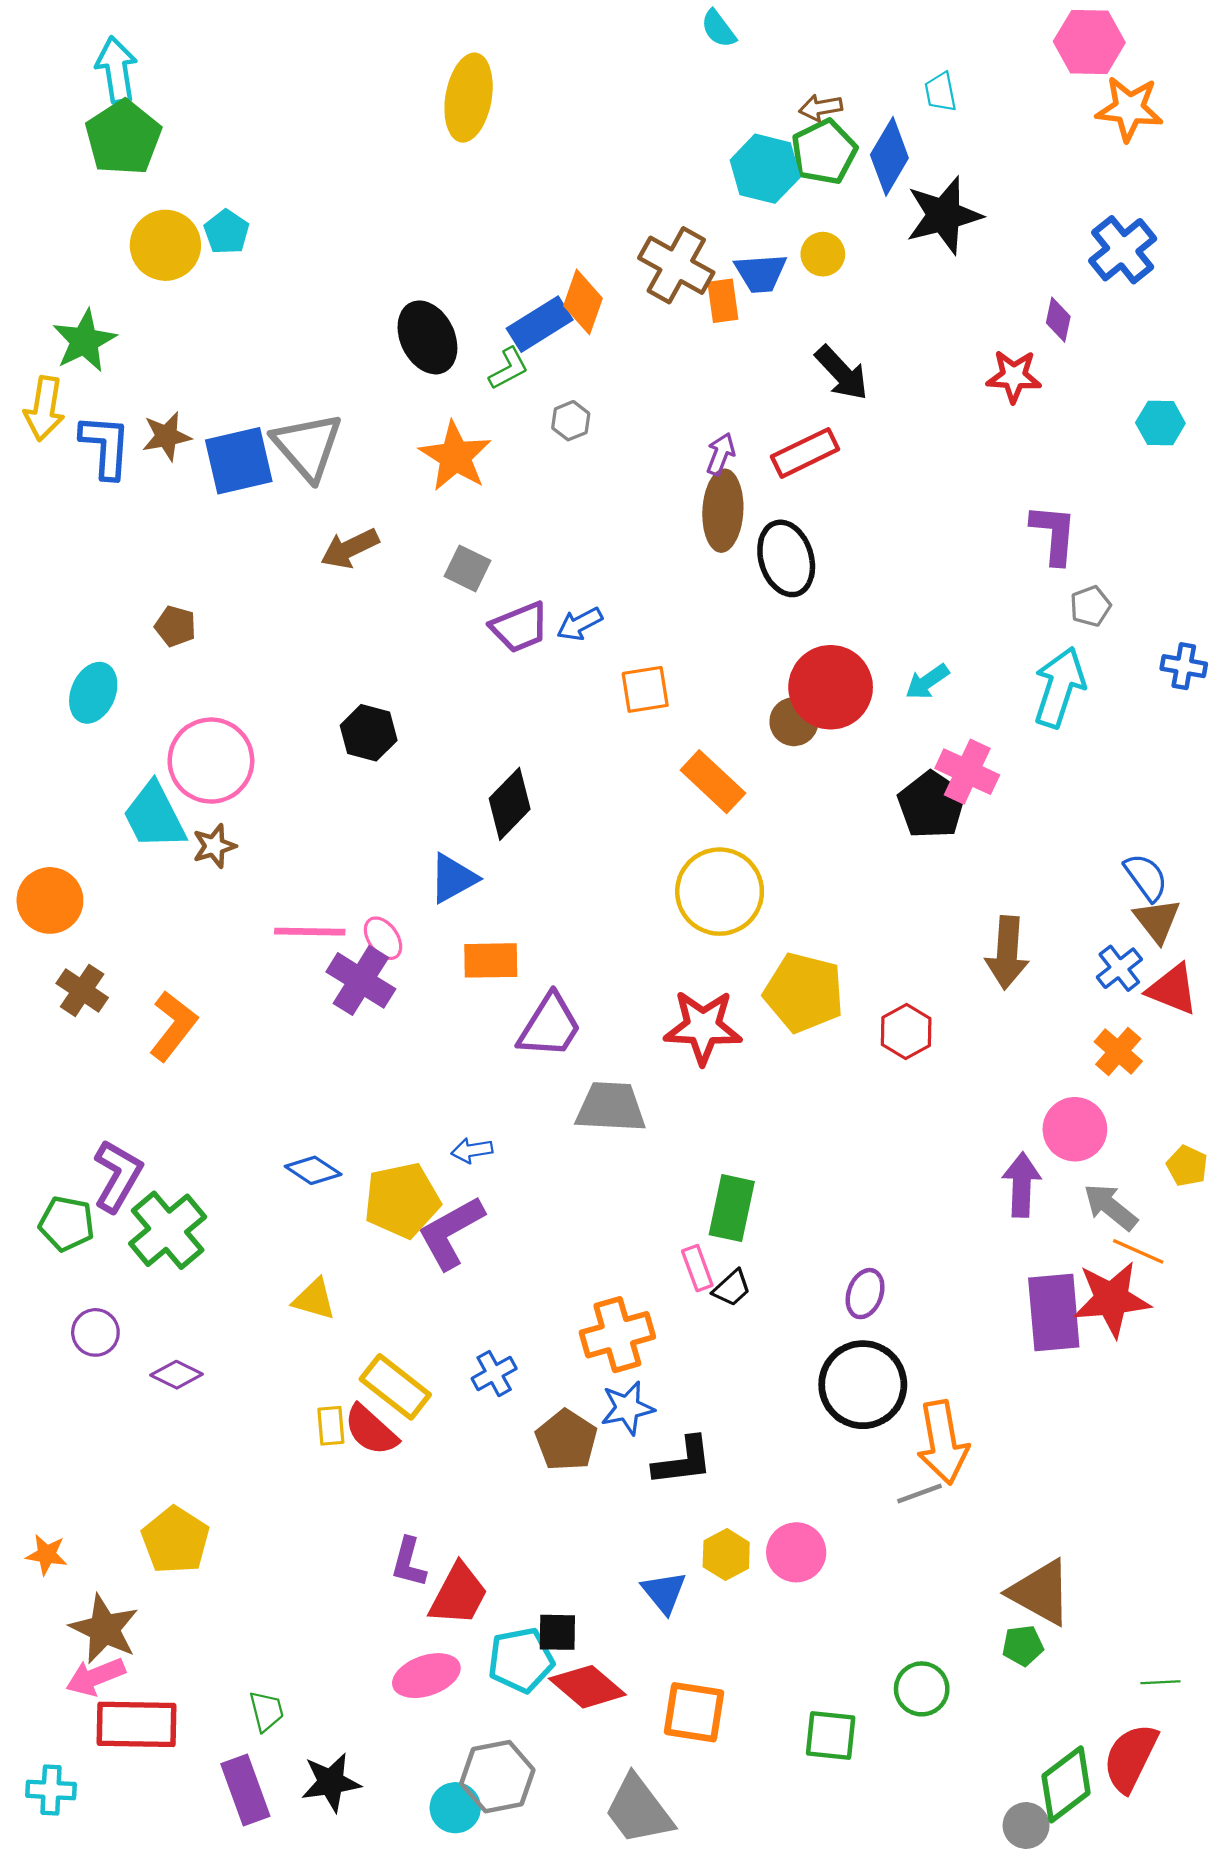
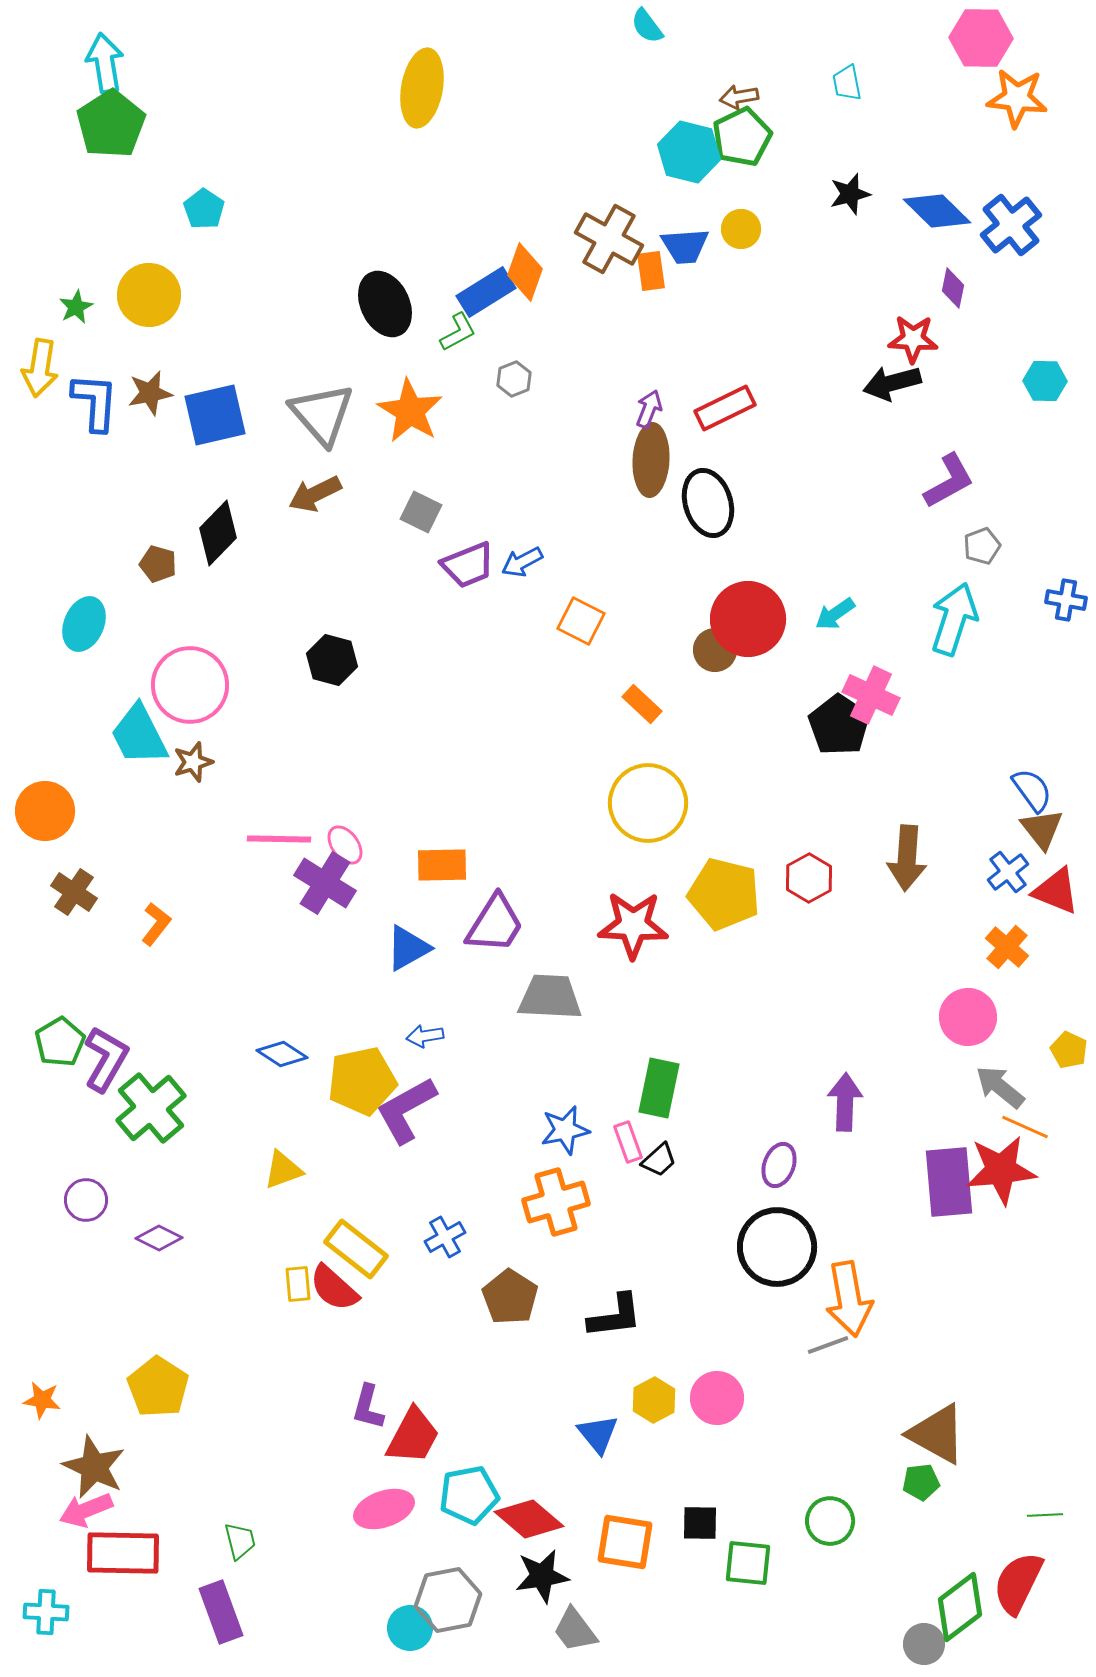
blue diamond: (889, 156) -> (937, 211), moved, turned -76
black star: (944, 215) -> (850, 194), size x0.6
yellow circle: (165, 245) -> (149, 295), moved
green star: (84, 341) -> (76, 307), size x0.6
black arrow: (842, 373) -> (892, 383), moved, turned 118
gray triangle: (308, 446) -> (322, 414), moved
purple L-shape: (1054, 534) -> (949, 481), turned 56
orange square: (645, 689) -> (581, 621), turned 36
orange rectangle: (713, 782) -> (642, 704), size x0.7
black diamond: (510, 804) -> (218, 533), moved
blue triangle: (453, 878) -> (408, 948), moved
orange L-shape: (173, 1026) -> (156, 924), size x0.7
red hexagon: (906, 1032) -> (809, 878), moved
purple arrow: (1022, 1185) -> (845, 1102), moved
green pentagon: (67, 1224) -> (60, 1042), moved, turned 30
yellow triangle: (314, 1299) -> (283, 1170), turned -36
blue star: (627, 1408) -> (565, 1130), moved
black square: (557, 1632) -> (700, 1523), moved
black star: (331, 1782) -> (542, 1576), moved
gray trapezoid: (638, 1810) -> (575, 1630), size x0.7

